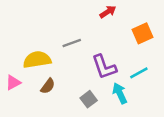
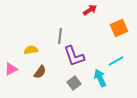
gray line: (72, 43) -> (60, 36), turned -63
yellow semicircle: (37, 60) -> (31, 50), size x0.6
purple L-shape: (104, 67) -> (74, 56), moved

